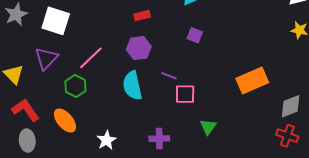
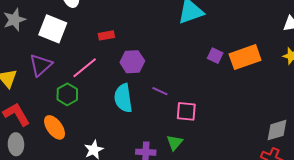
red rectangle: (142, 16) -> (106, 35), moved
purple square: (195, 35) -> (215, 56), moved
orange rectangle: (252, 81) -> (245, 57), moved
pink square: (185, 94) -> (186, 111), moved
green triangle: (208, 127) -> (175, 143), moved

